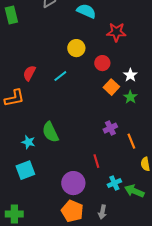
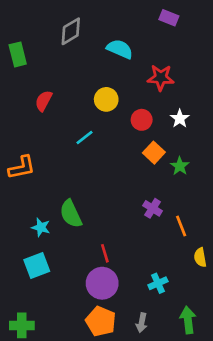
red semicircle: (29, 73) -> (44, 101), moved
white star: (130, 75) -> (180, 118), moved
purple cross: (110, 128) -> (153, 208), turned -32
red line: (96, 161) -> (105, 253), moved
green arrow: (134, 191) -> (188, 320), moved, turned 60

